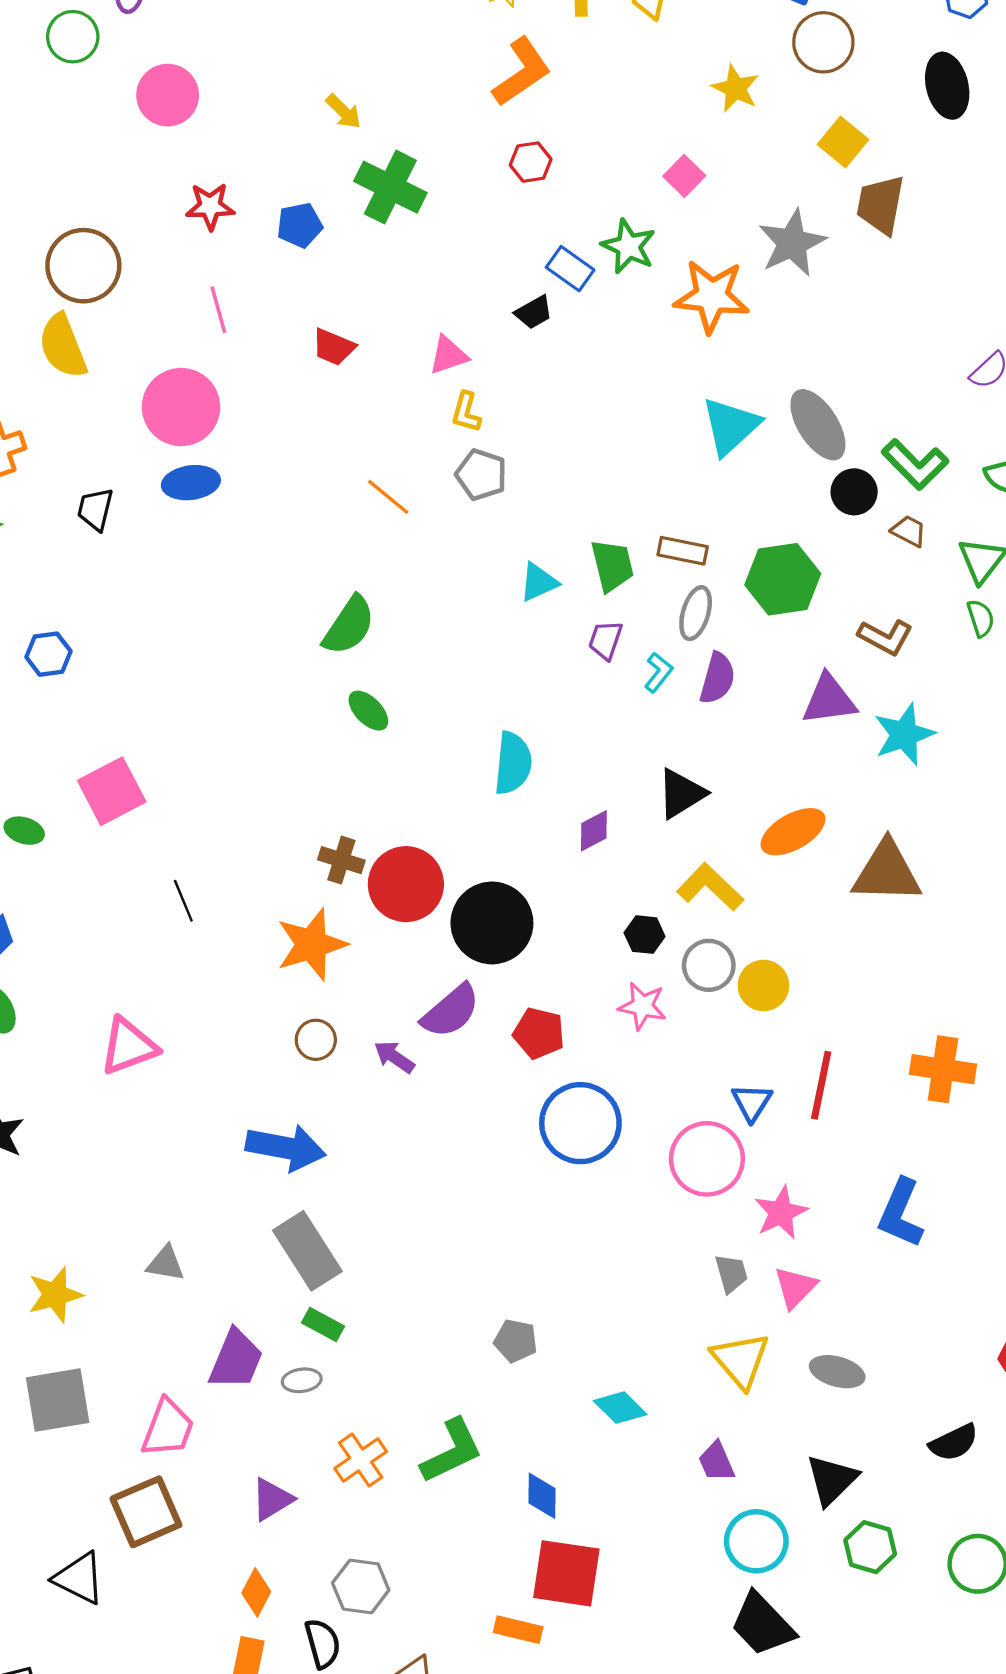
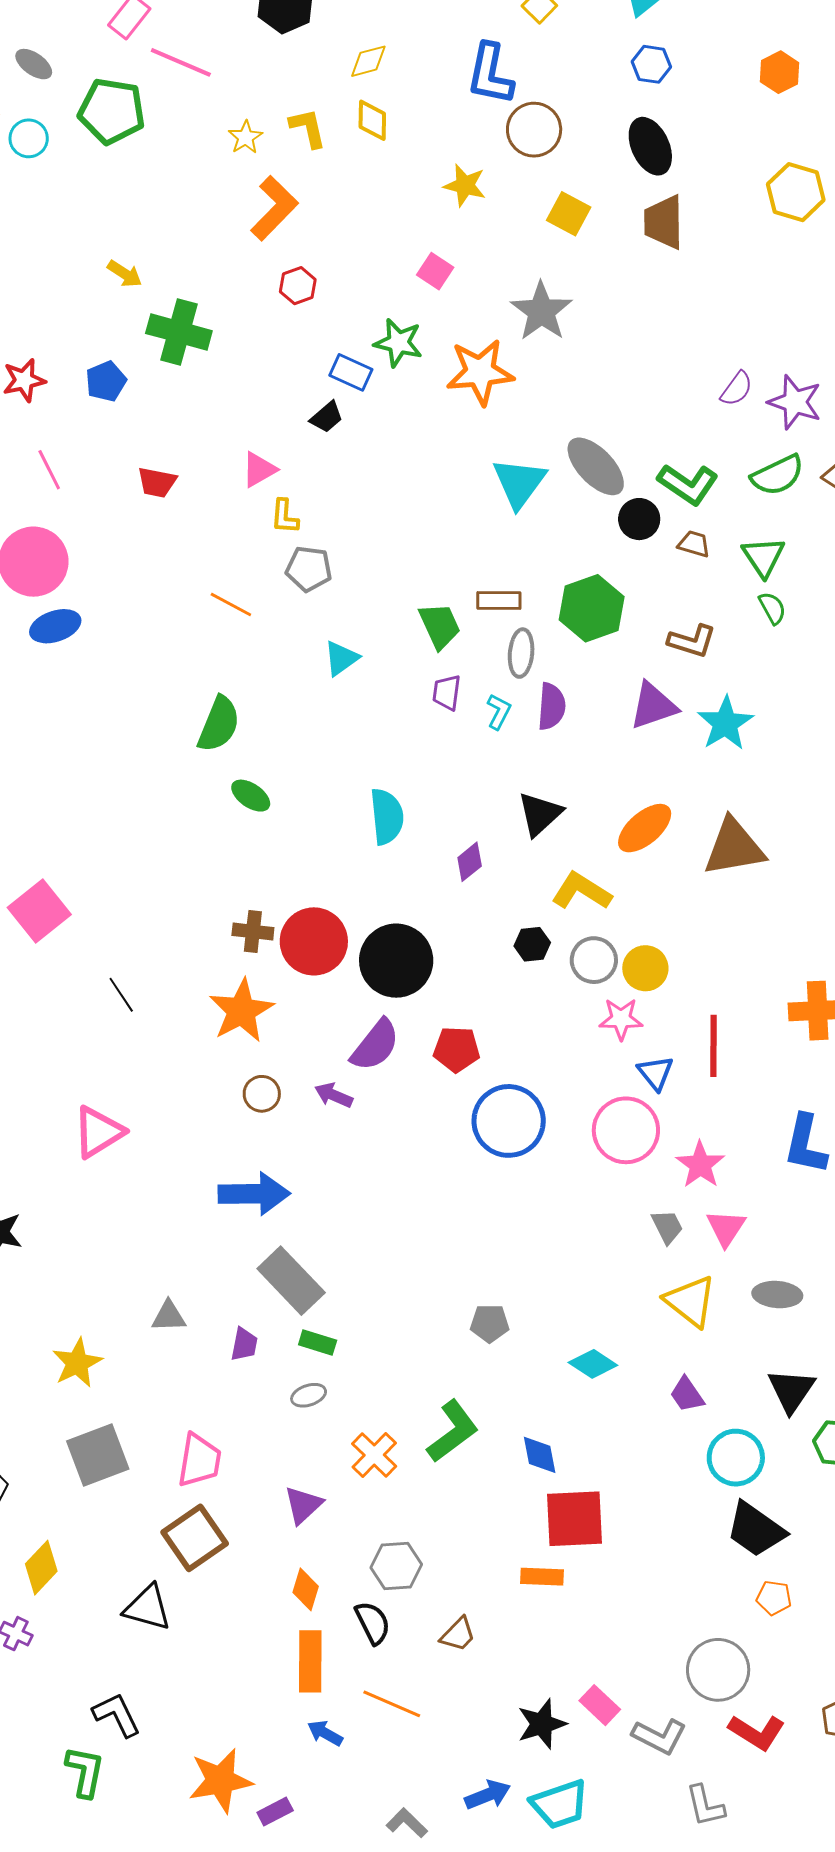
brown trapezoid: (881, 205) -> (664, 222), moved
cyan triangle: (539, 582) -> (341, 658), moved
pink star: (642, 1006) -> (621, 1019), moved
purple trapezoid: (236, 1359) -> (244, 1344), moved, size x0.6

